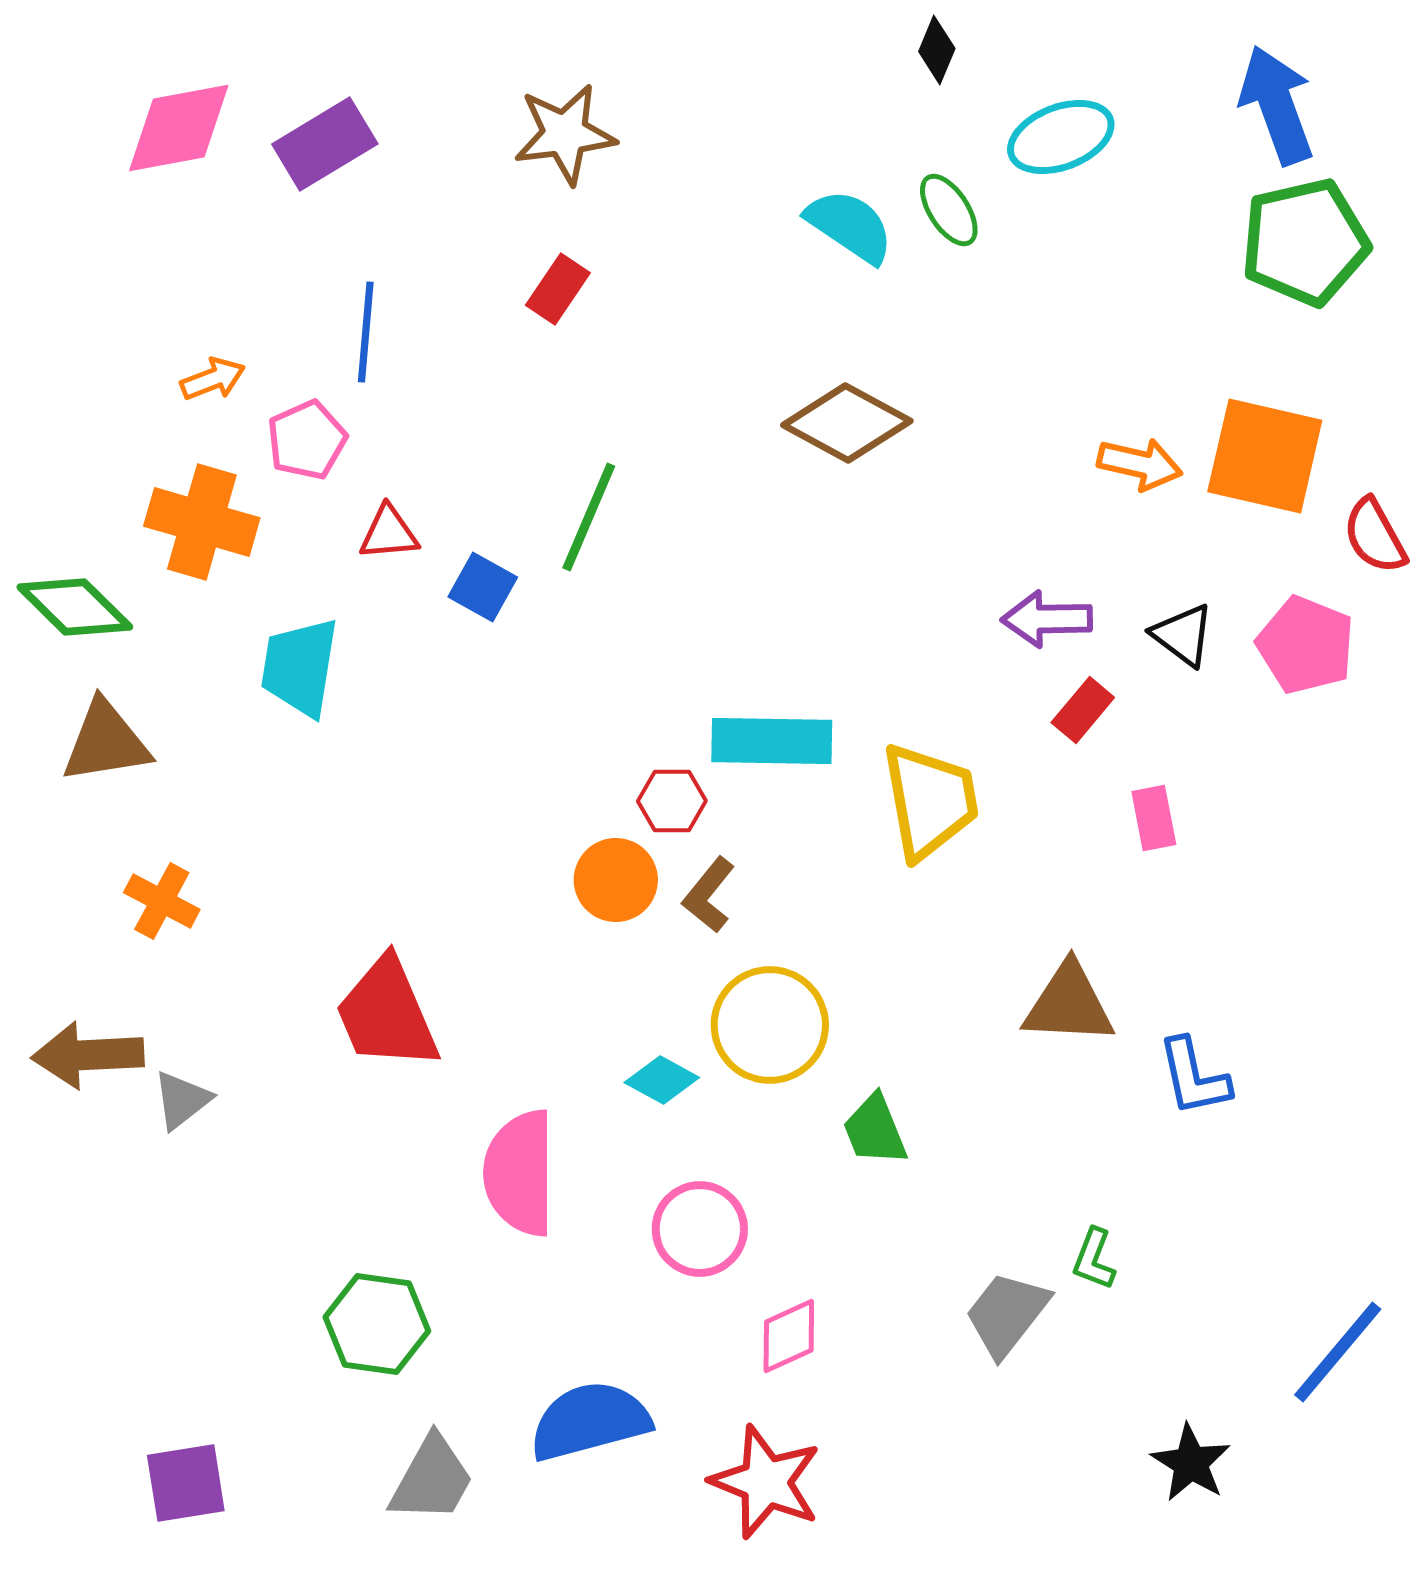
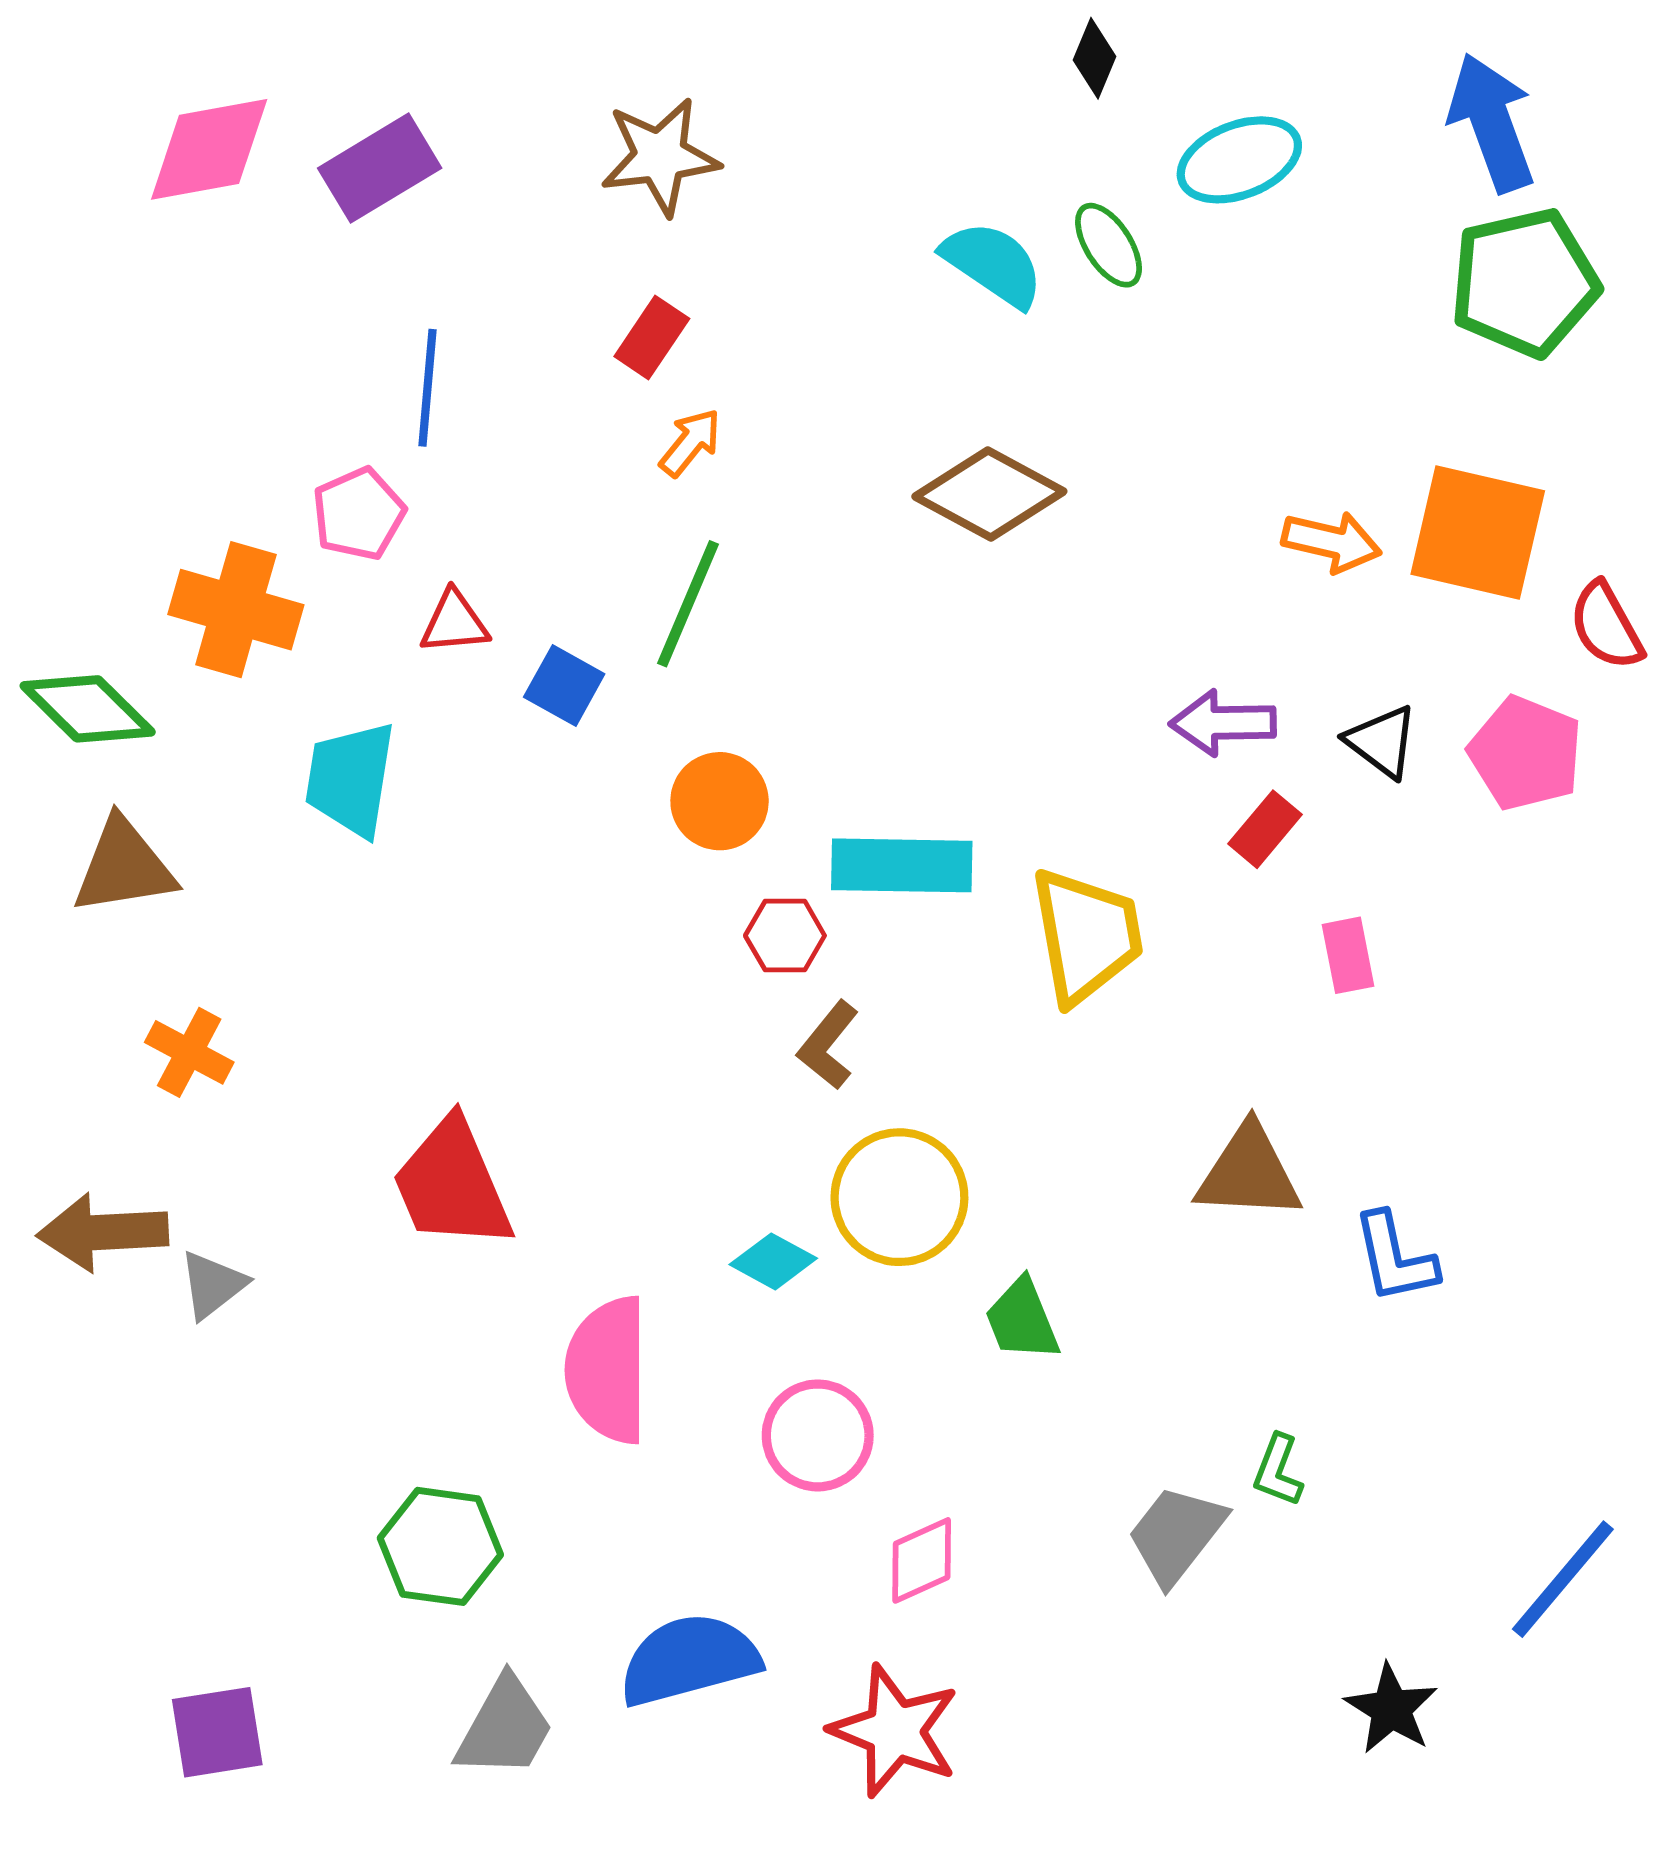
orange arrow: (213, 379) -> (690, 443), moved, turned -30
orange circle: (616, 880) -> (720, 801), moved

